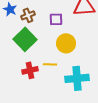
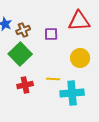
yellow circle: (66, 43) -> (80, 58), moved
yellow line: (50, 64) -> (53, 79), moved

